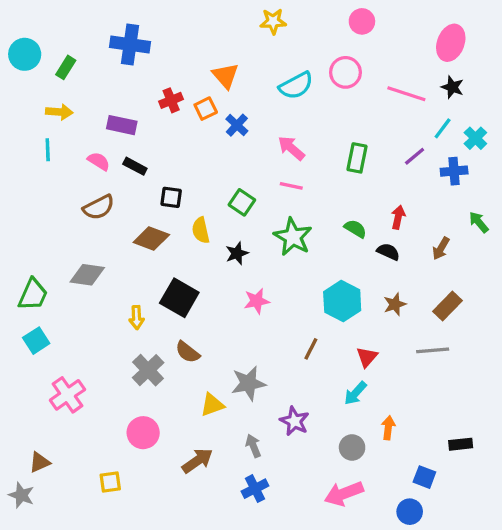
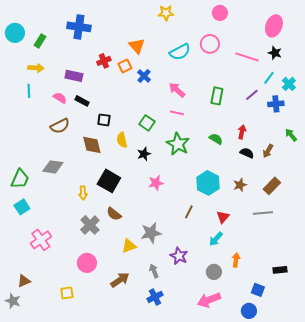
brown diamond: (151, 239) -> (92, 145), turned 55
black semicircle: (388, 252) -> (247, 153), moved

